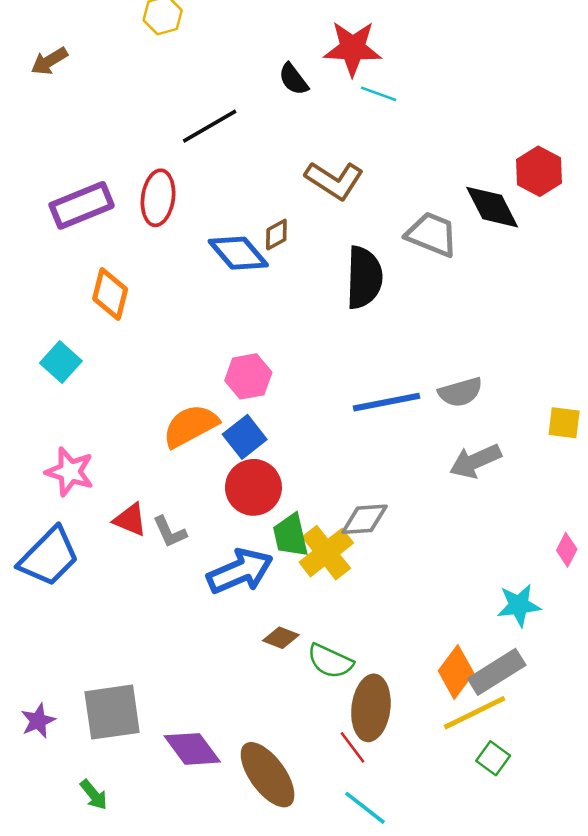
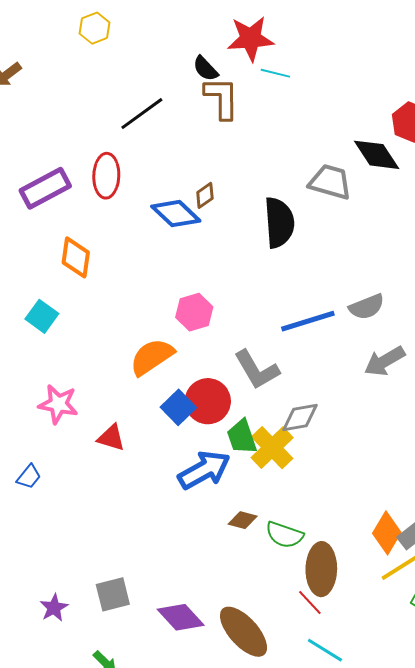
brown L-shape: (334, 180) -> (222, 98), moved, turned -117
blue square: (245, 437) -> (178, 407), moved
gray L-shape: (170, 532) -> (257, 370), moved, size x1.6
blue trapezoid: (49, 557) -> (29, 477), moved, size x0.5
gray square: (112, 712) -> (113, 594), size x0.7

